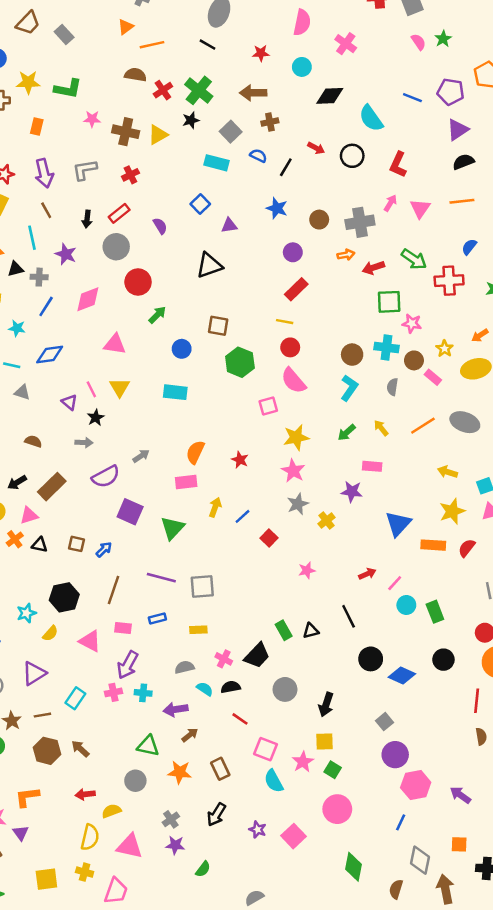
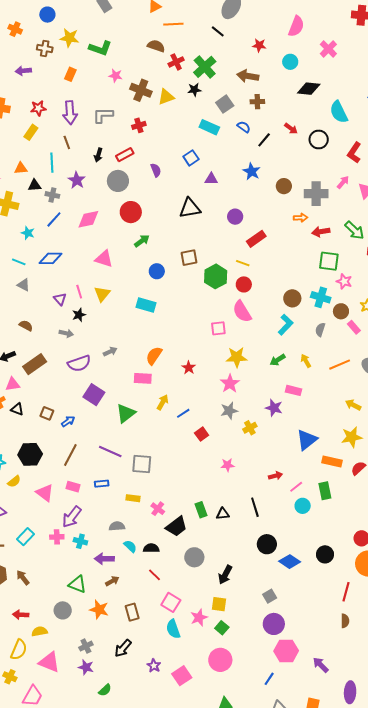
purple circle: (293, 252) -> (235, 217), moved
brown square: (218, 326) -> (189, 258), turned -30
green hexagon: (240, 362) -> (216, 276), moved
green rectangle: (435, 612) -> (325, 491), moved
pink cross: (224, 659) -> (158, 509), moved

